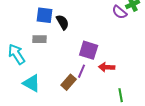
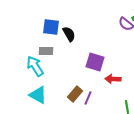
cyan arrow: (17, 54) -> (35, 66), moved
purple line: (82, 71) -> (88, 98), moved

